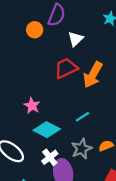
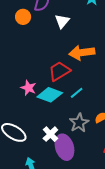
red trapezoid: (66, 68) -> (59, 71), moved
orange arrow: (93, 75) -> (82, 53), turned 60
cyan diamond: (47, 130) -> (50, 95), moved

